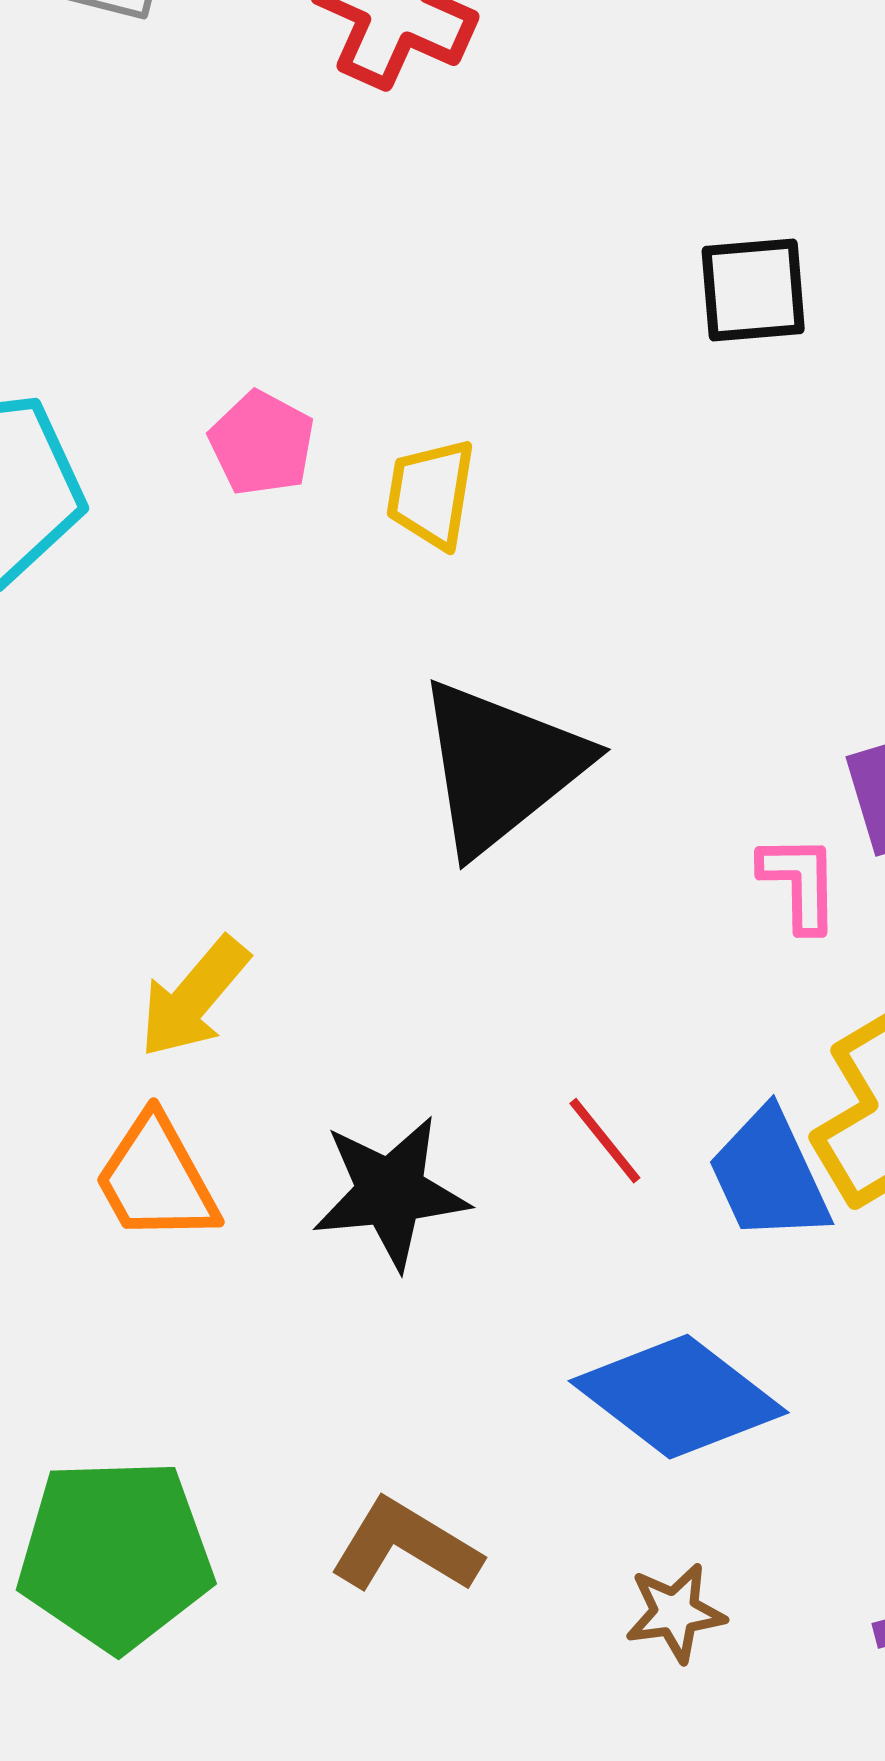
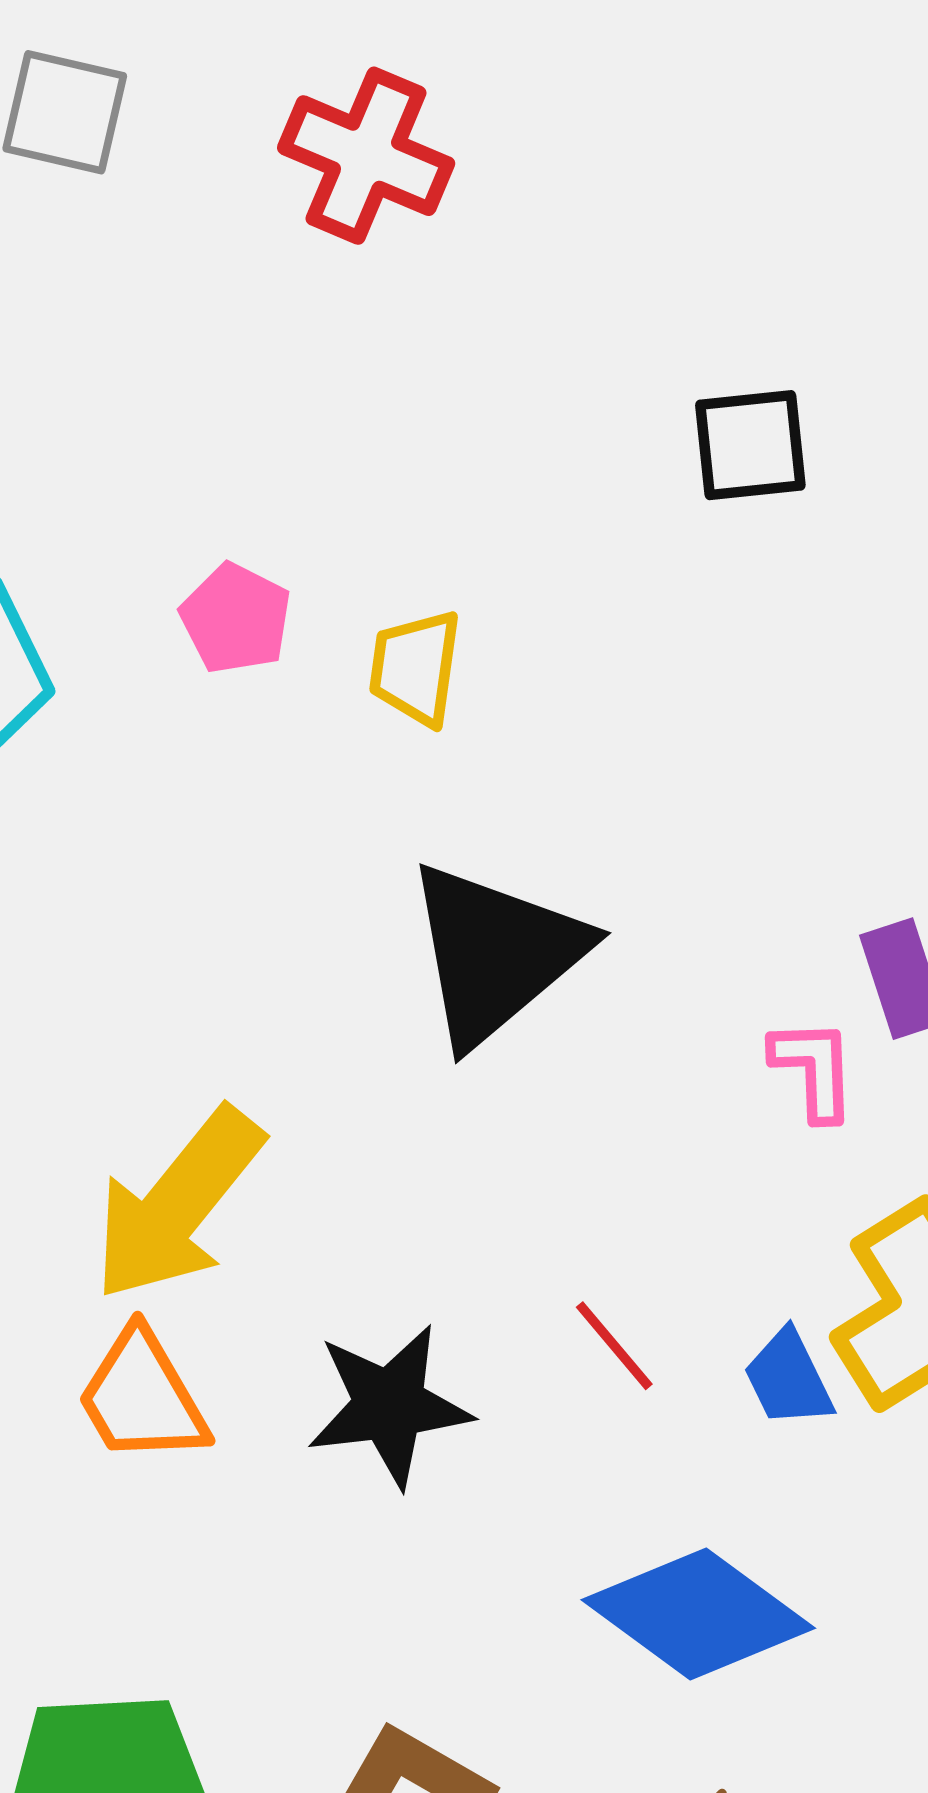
yellow arrow: (194, 997) -> (178, 1204), size x1.5
blue trapezoid: (769, 1175) -> (788, 1378), size x0.7

